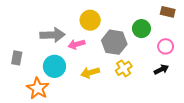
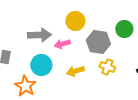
yellow cross: (124, 68) -> (107, 67), turned -35

